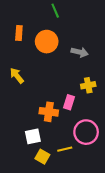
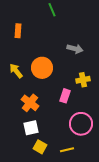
orange circle: (47, 42) -> (42, 68), moved
orange cross: (49, 112) -> (30, 103), moved, turned 30
yellow line: (65, 149) -> (67, 150), moved

